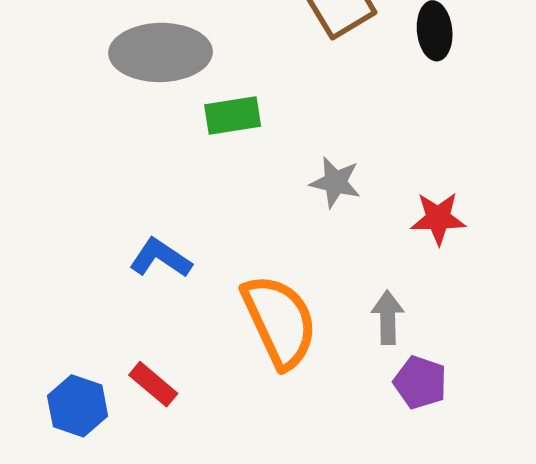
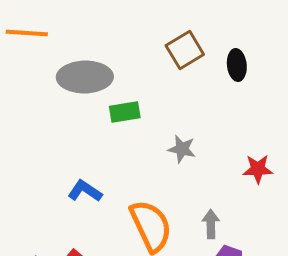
red star: (438, 218) -> (258, 169), moved

